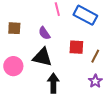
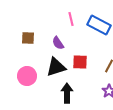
red square: (76, 47) -> (80, 62), moved
black triangle: (42, 57) -> (56, 67), turned -30

